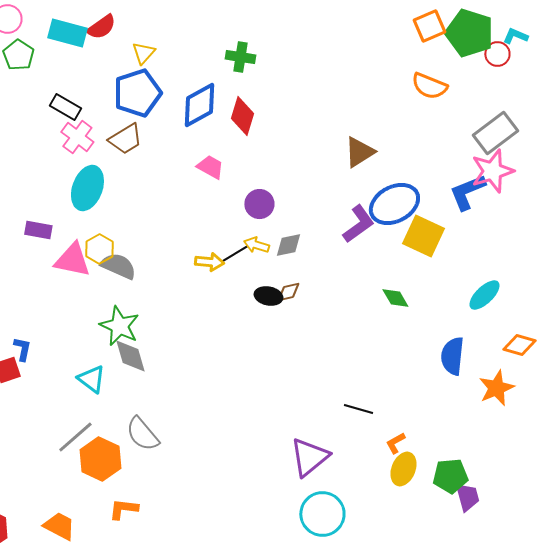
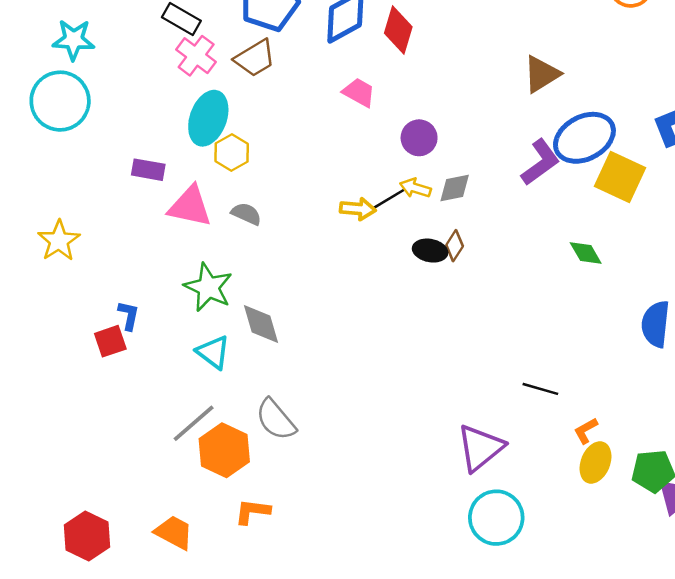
yellow hexagon: (99, 249) -> (232, 152), moved
gray semicircle: (118, 266) -> (246, 214), size x0.7
brown diamond: (288, 292) -> (455, 246), turned -45
green star: (119, 326) -> (208, 287), moved

